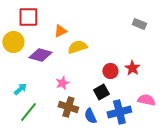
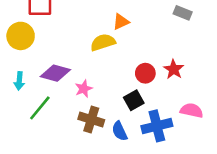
orange triangle: (60, 31) -> (121, 22), moved
purple diamond: (40, 55) -> (55, 73), moved
cyan arrow: (20, 89) -> (19, 81), moved, turned 136
green line: (28, 112) -> (40, 108), moved

